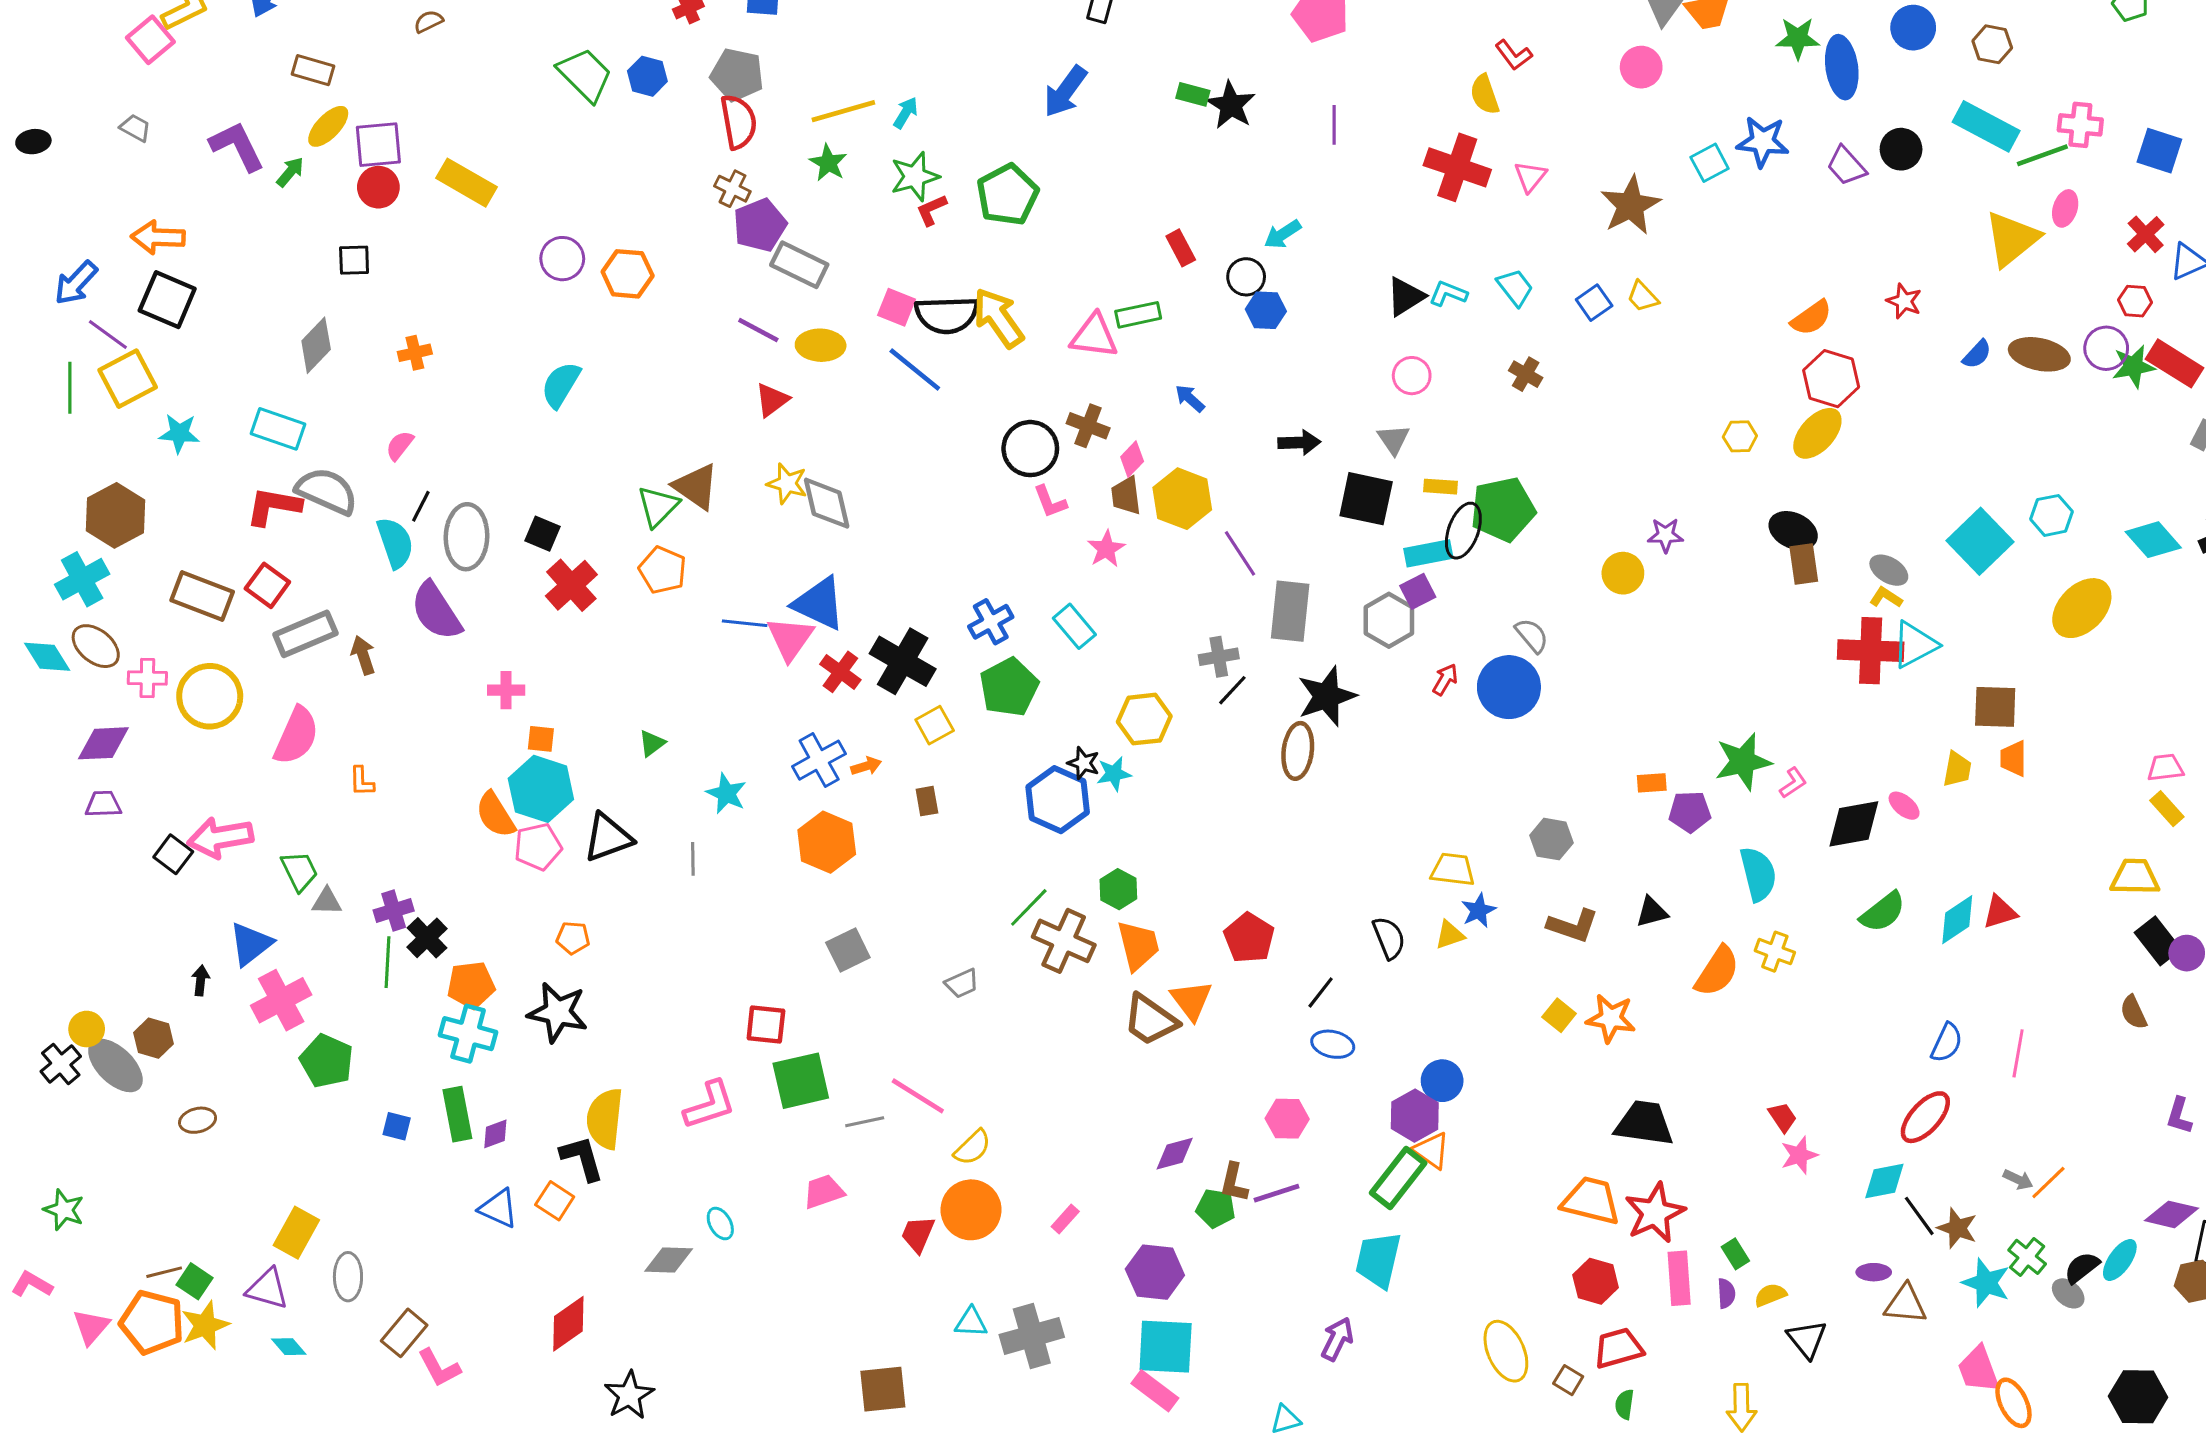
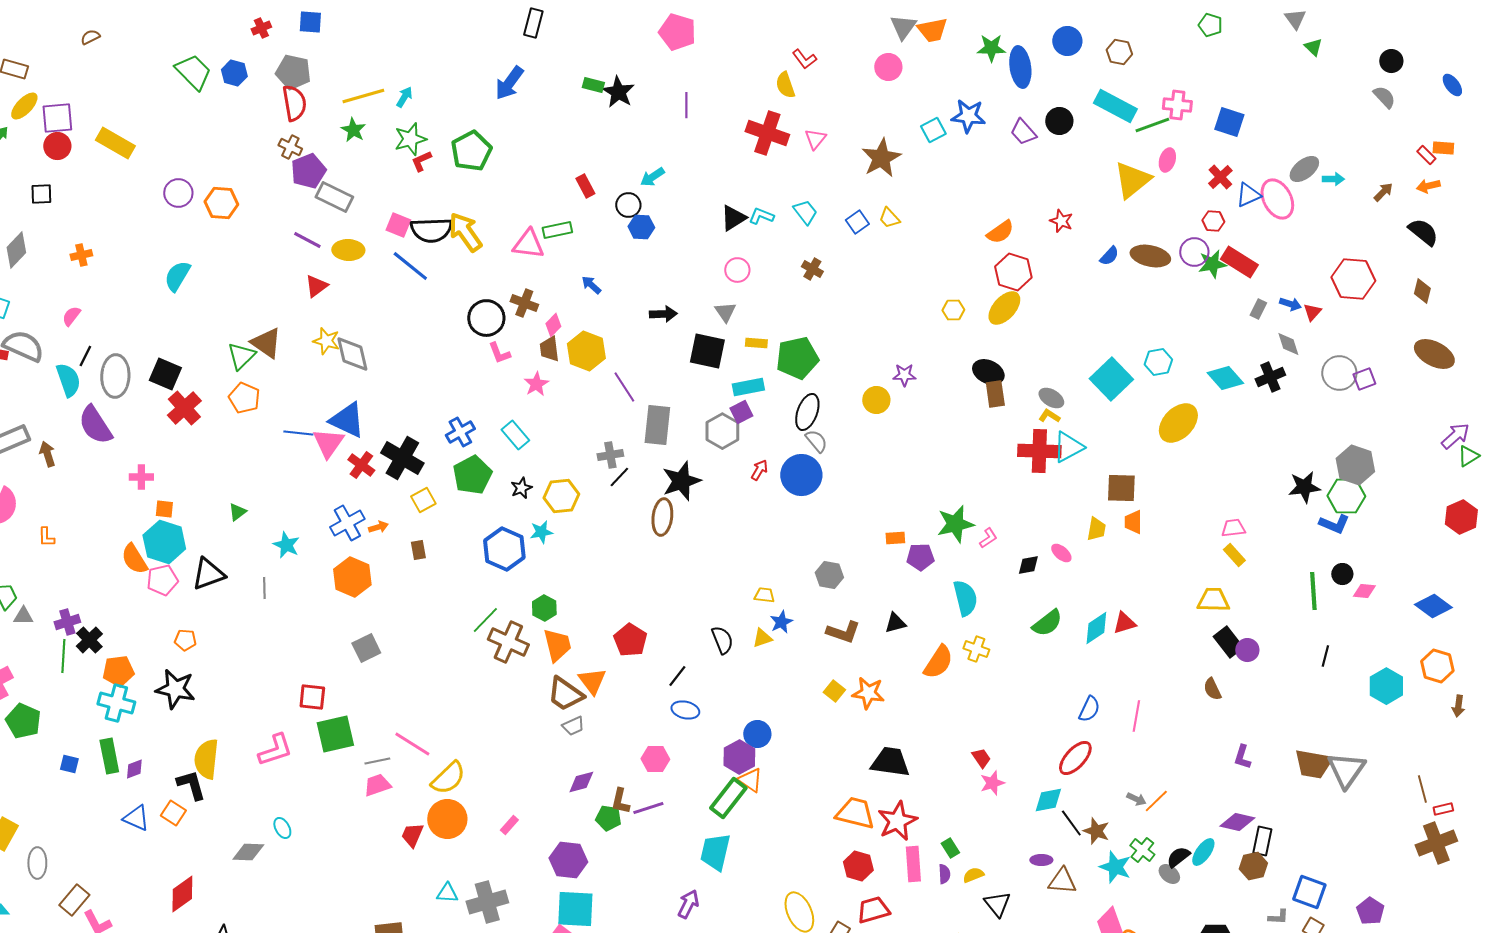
black ellipse: (1463, 531) -> (807, 412), moved
black square: (542, 534) -> (165, 374), size x1.4
black star: (1083, 763) -> (521, 488), moved, turned 30
black diamond: (1854, 824) -> (1028, 565), size x0.6
yellow trapezoid: (1453, 869) -> (764, 595), size x0.7
gray trapezoid: (962, 983) -> (573, 726), moved
yellow semicircle: (973, 1148) -> (448, 778), size x1.4
pink trapezoid: (824, 1192) -> (377, 785), moved

